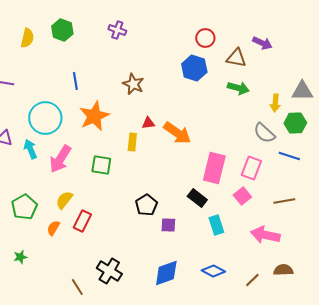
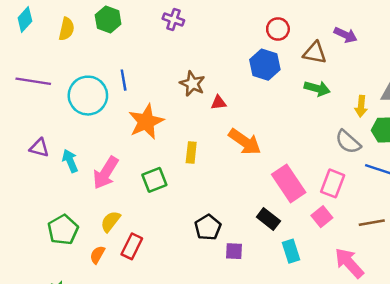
cyan circle: (45, 118) -> (88, 96), moved
red triangle: (148, 123) -> (219, 103), moved
green square: (101, 165) -> (154, 180), turned -30
pink rectangle: (214, 168) -> (289, 183), turned -48
pink arrow: (265, 235) -> (349, 263), turned 36

